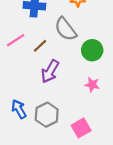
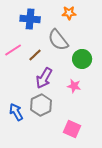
pink star: (92, 85) -> (74, 86), moved
gray hexagon: (47, 115) -> (41, 105), moved
pink square: (81, 128) -> (72, 129), turned -36

